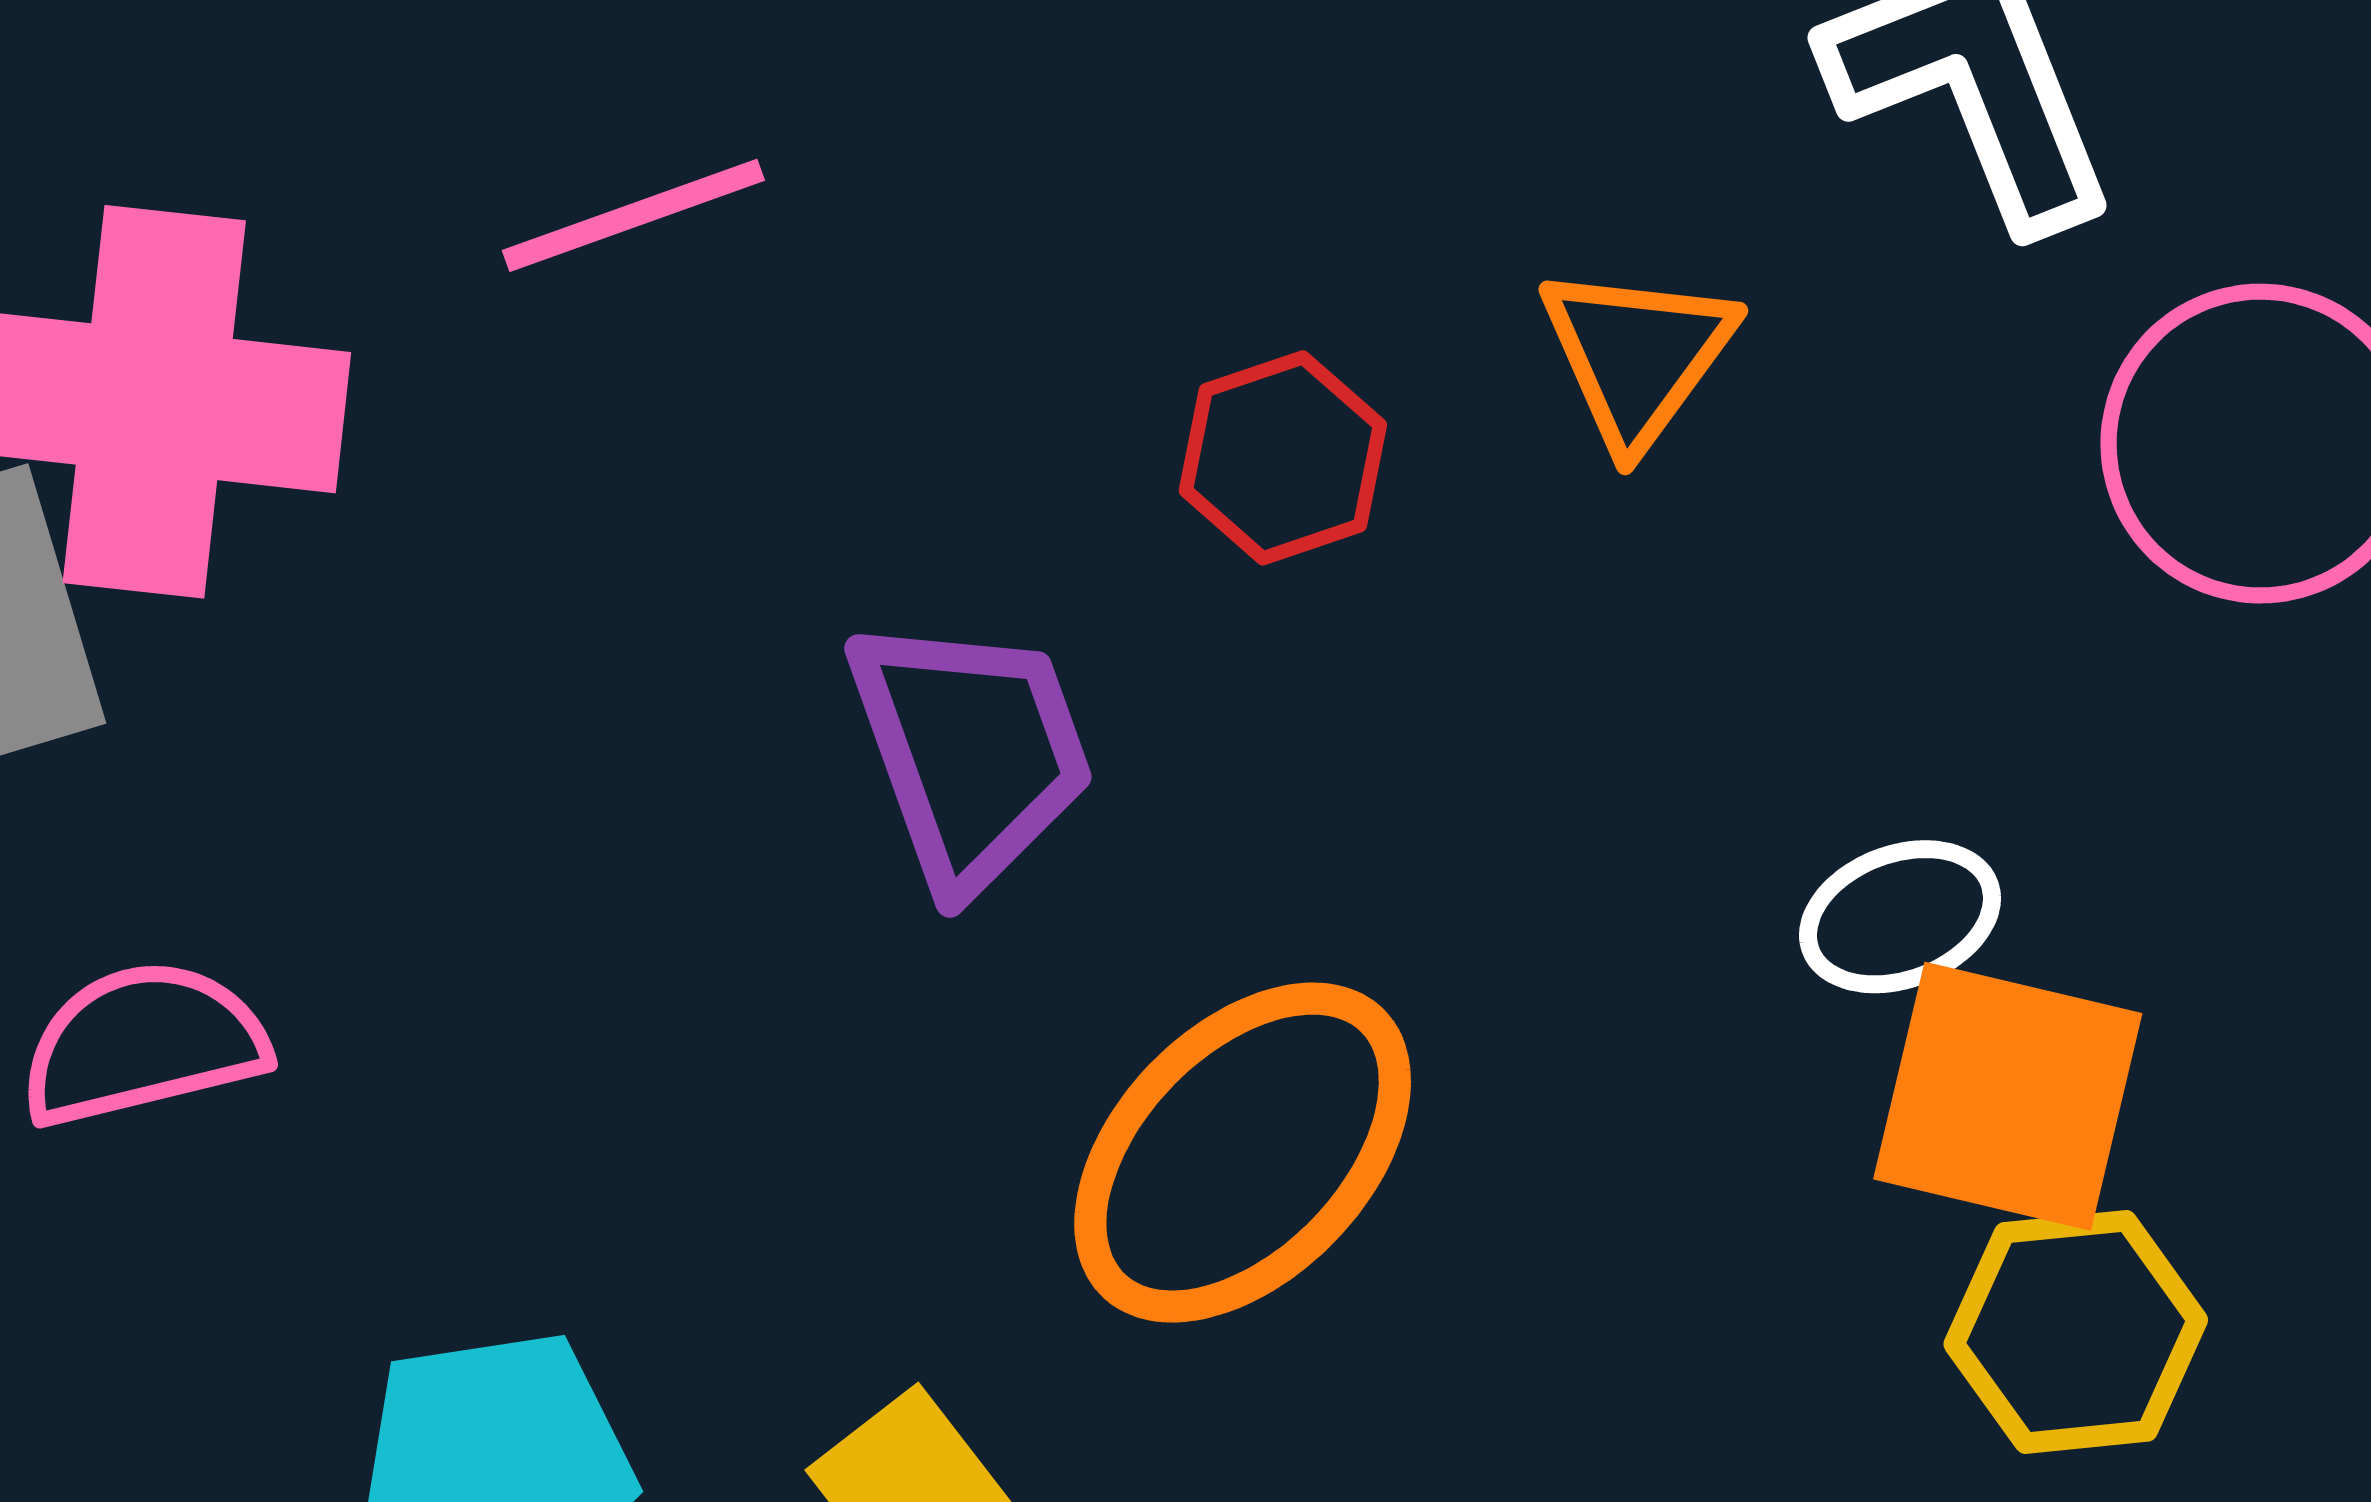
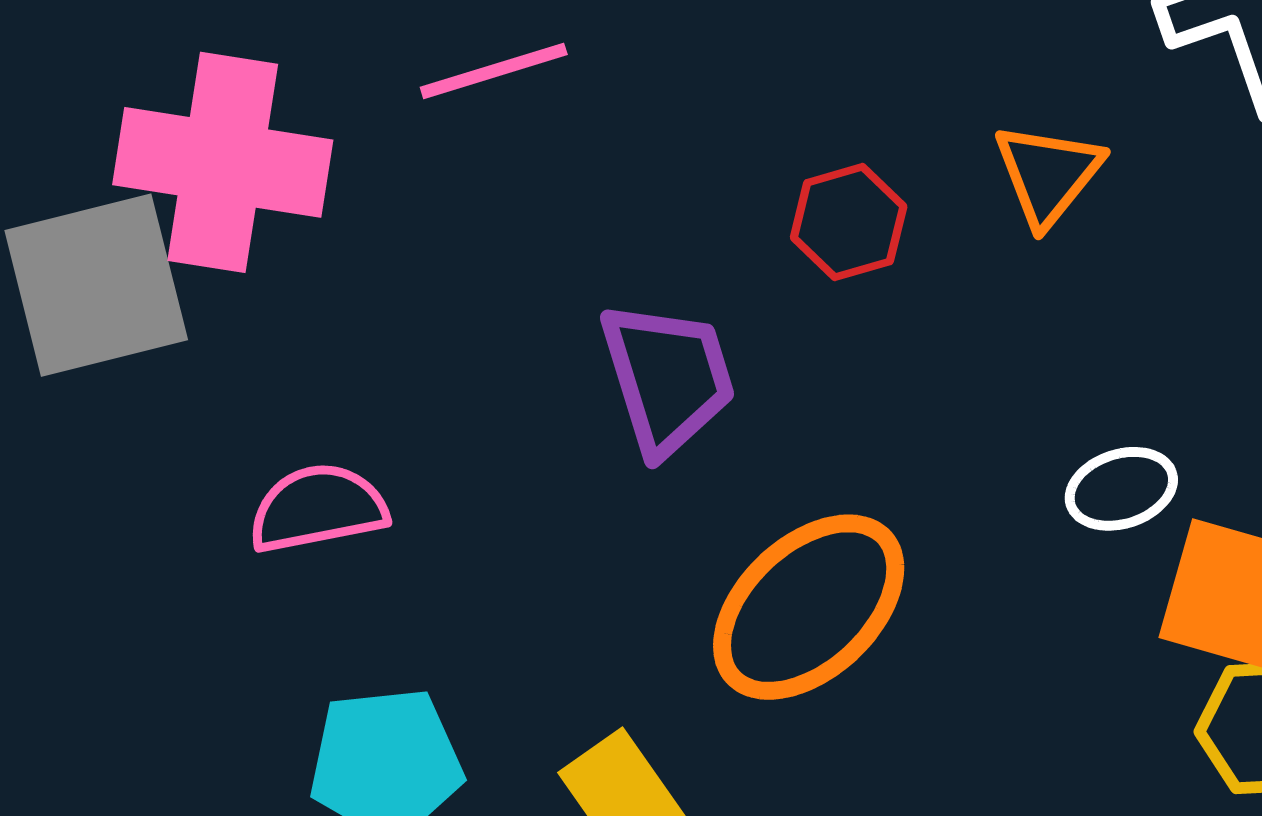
white ellipse: (1900, 917) -> (1121, 489), moved
pink semicircle: (143, 1044) -> (318, 508), moved

